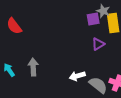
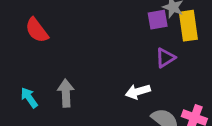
white arrow: (77, 76) -> (138, 92), moved

